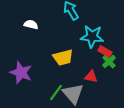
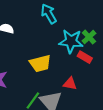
green cross: (109, 62) -> (89, 37), moved

